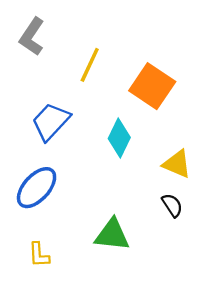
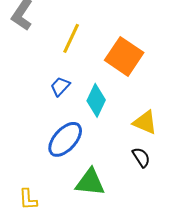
blue trapezoid: (51, 122) -> (60, 86), moved, size x0.6
blue ellipse: (37, 188) -> (65, 139), moved

